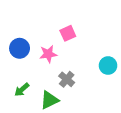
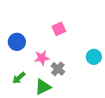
pink star: (48, 54) -> (42, 58), moved

